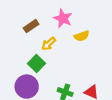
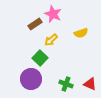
pink star: (63, 18) -> (53, 14), moved

